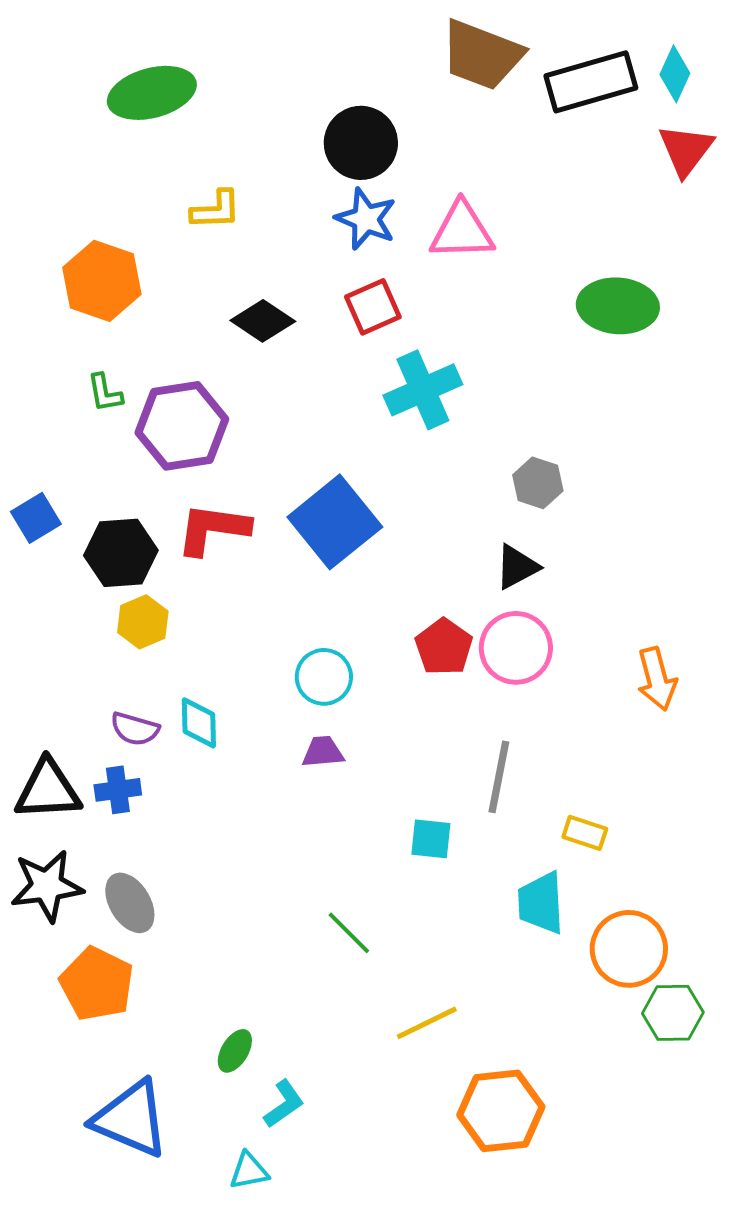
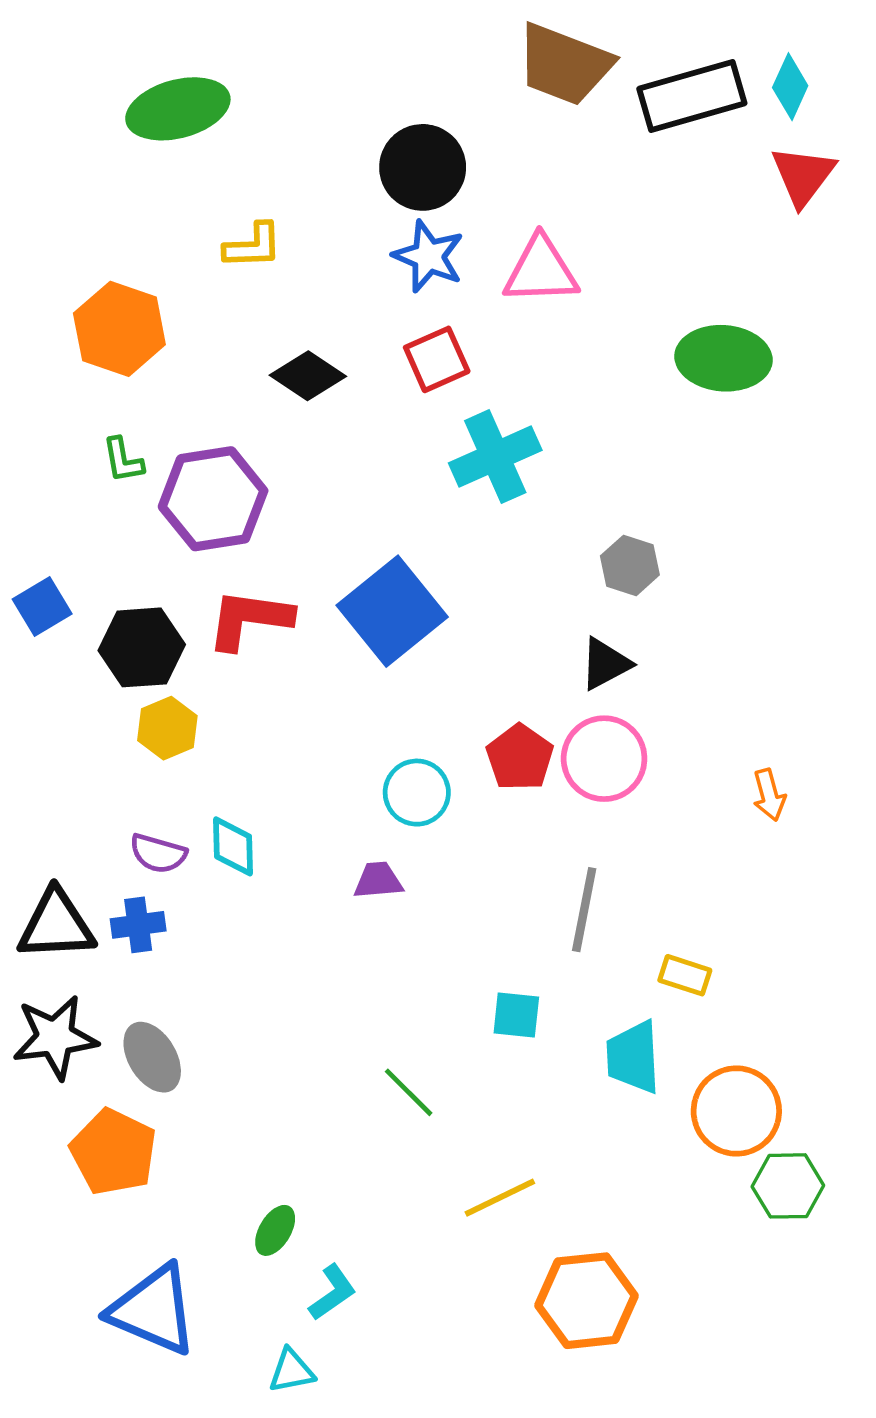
cyan circle: (324, 677) -> (417, 793), moved
orange arrow: (657, 679) -> (769, 795), size x0.7
cyan square: (431, 839) -> (516, 1015), moved

